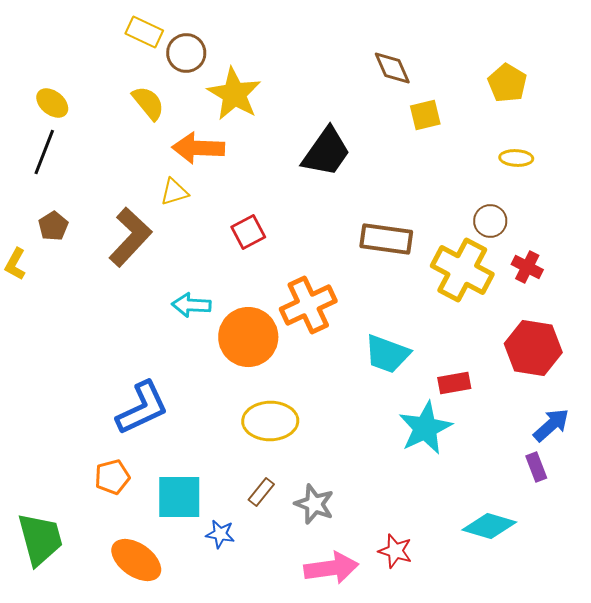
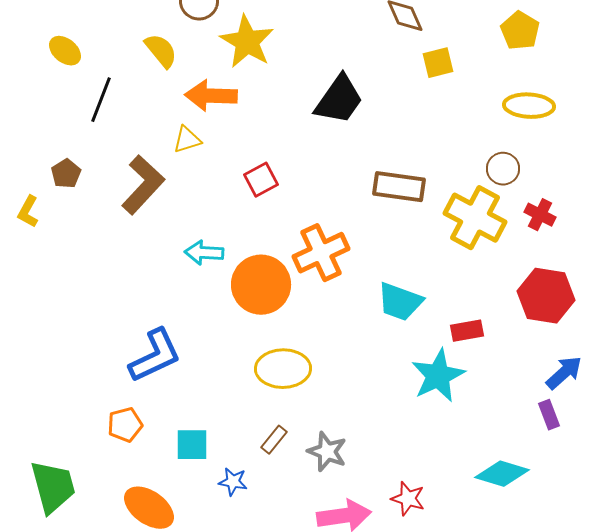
black line: (44, 152) -> (101, 100), moved
yellow ellipse: (516, 158) -> (529, 106), size x1.5
cyan square: (179, 497) -> (192, 445), size x0.7

